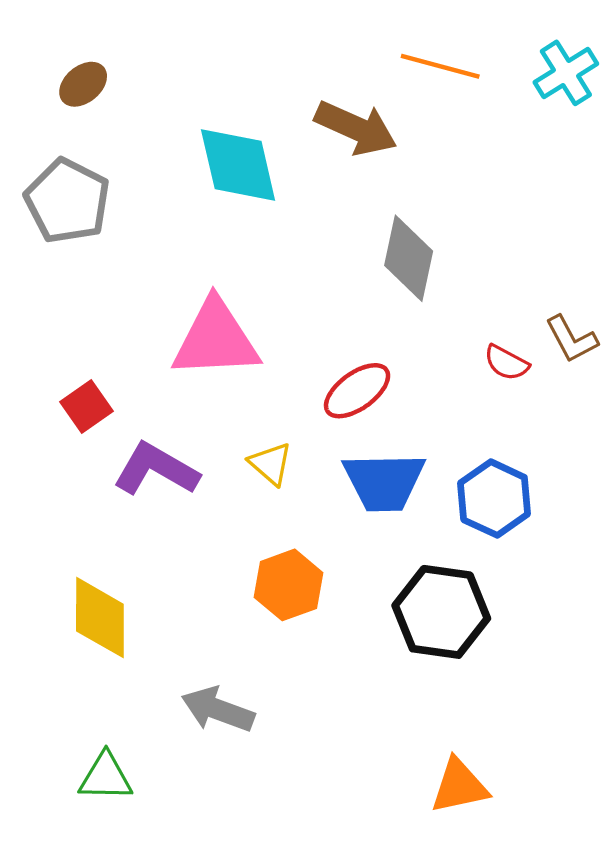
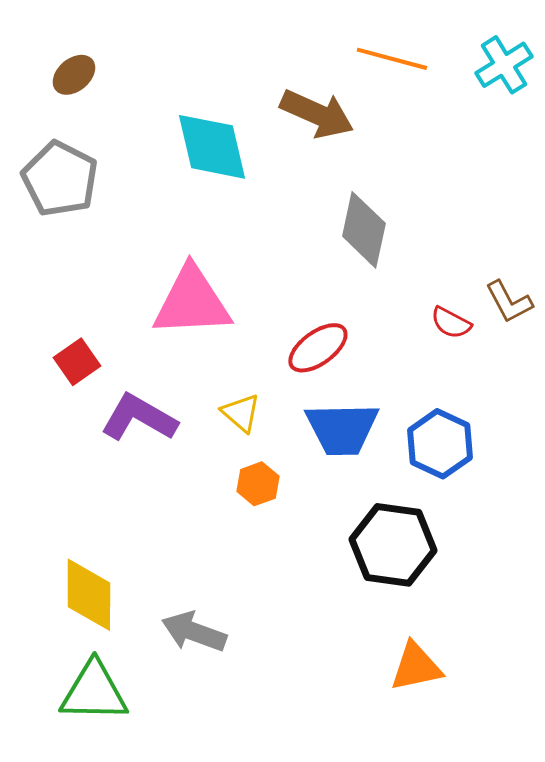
orange hexagon: (289, 585) -> (258, 484), moved, size x0.7
yellow diamond: (100, 618) -> (89, 595), moved
green triangle: (106, 777) -> (94, 692), size x1.4
orange triangle: (459, 786) -> (416, 667), moved

